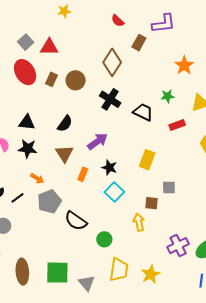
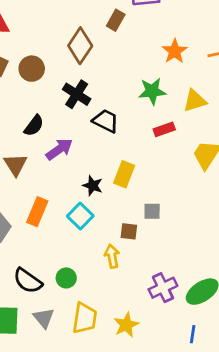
green star: (168, 96) -> (152, 91), size x1.5
black trapezoid: (143, 112) -> (106, 121), moved
black semicircle: (65, 124) -> (34, 126), moved
black star: (109, 167) -> (93, 186), moved
orange rectangle: (83, 174) -> (37, 212), moved, size x1.5
black semicircle: (76, 221) -> (28, 281), moved
gray triangle: (87, 283) -> (44, 318), moved

